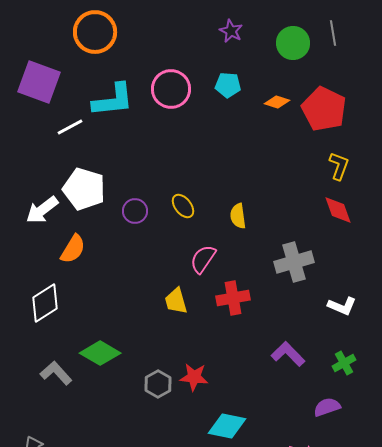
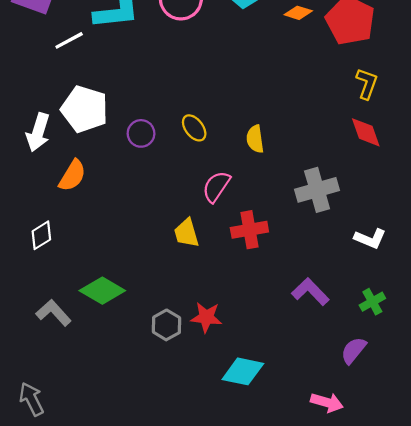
white arrow: (42, 210) -> (38, 132), turned -36
white diamond: (45, 303) -> (41, 235), size x0.7
purple semicircle: (327, 407) -> (354, 350), turned -32

